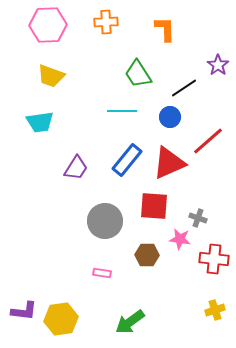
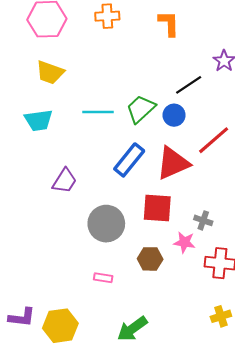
green trapezoid: (138, 74) -> (141, 109), moved, turned 80
cyan line: (122, 111) -> (98, 112), moved
purple trapezoid: (76, 168) -> (65, 181), moved

